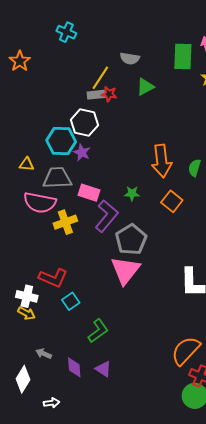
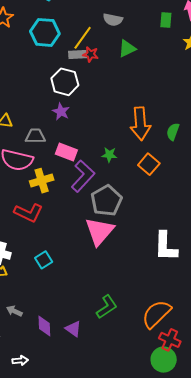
green rectangle: (183, 57) -> (166, 20), size x0.6
cyan hexagon: (61, 141) -> (45, 32), moved
gray trapezoid: (57, 178) -> (35, 136), size x0.7
red L-shape: (53, 278) -> (29, 213), moved
green L-shape: (98, 331) -> (107, 307), moved

